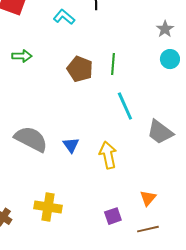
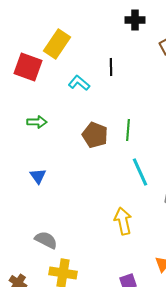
gray semicircle: (31, 139) -> (46, 240), moved, size x0.7
blue triangle: (71, 145) -> (38, 176), moved

